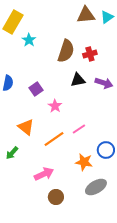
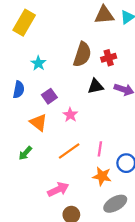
cyan star: (29, 40) -> (38, 63), moved
orange triangle: (26, 127) -> (38, 122), moved
pink line: (79, 129) -> (100, 149), moved, turned -48
green arrow: (12, 153) -> (25, 153), moved

